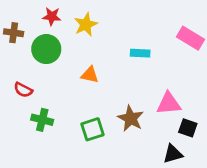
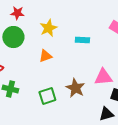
yellow star: (86, 25) -> (48, 28), moved
orange triangle: (90, 75) -> (45, 56), turned -32

